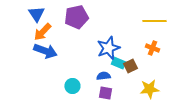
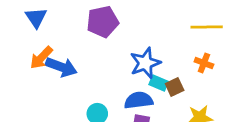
blue triangle: (36, 14) -> (36, 18), moved
orange arrow: (42, 32) -> (41, 58), moved
blue semicircle: (103, 76) -> (139, 100), size x1.5

